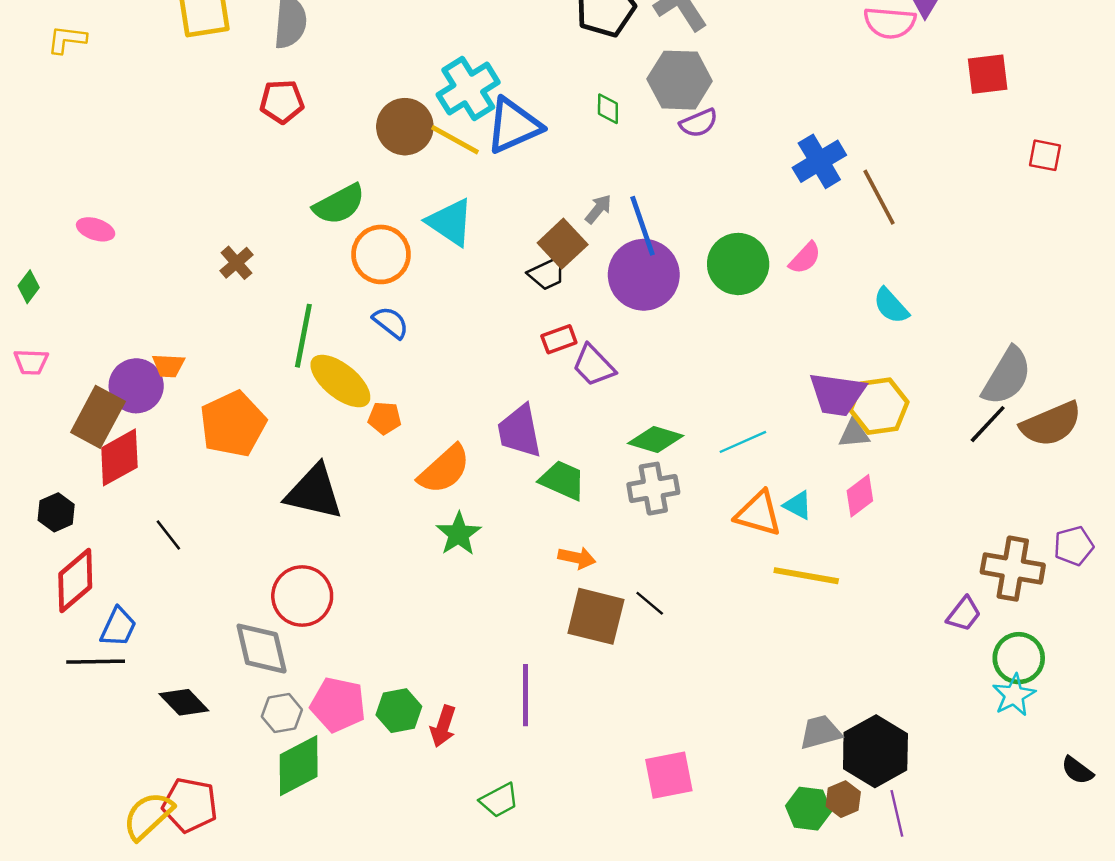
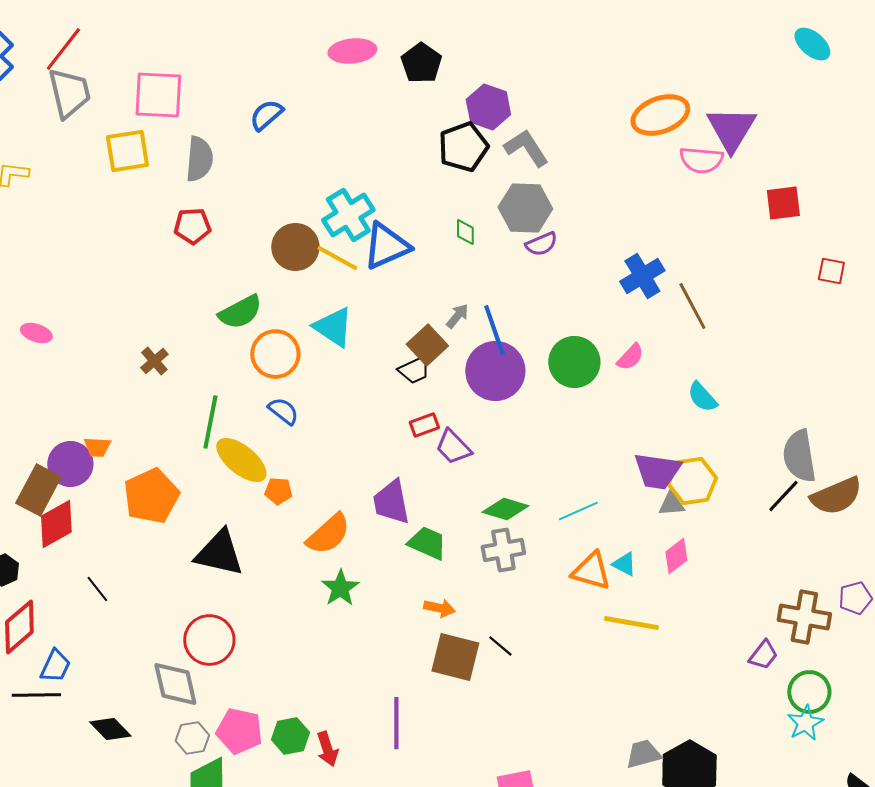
gray semicircle: (1007, 376) -> (799, 456), turned 140
red arrow: (443, 726) -> (327, 749), turned -36

